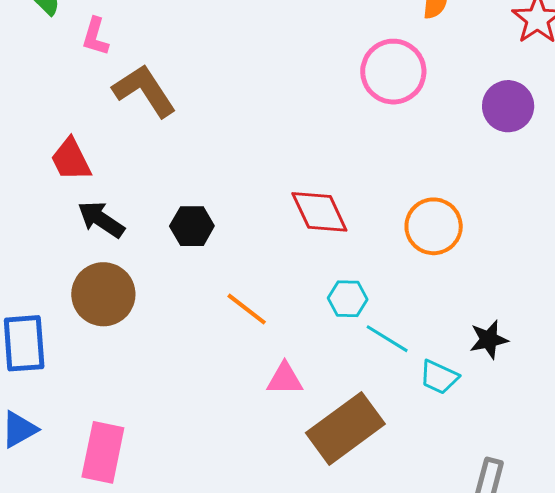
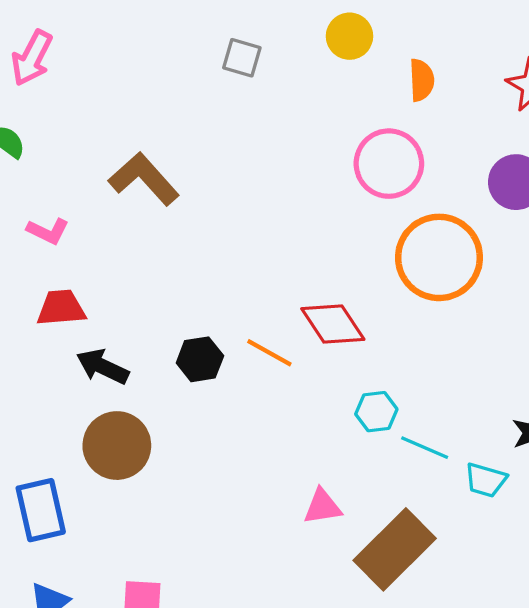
pink L-shape: (95, 37) -> (48, 231), moved, turned -72
brown L-shape: (144, 91) -> (144, 179), moved
red trapezoid: (71, 160) -> (61, 308), turned 120
orange circle: (434, 226) -> (439, 257), moved, size x1.4
orange line: (247, 309) -> (269, 353), moved

